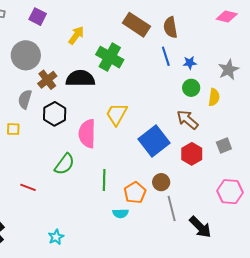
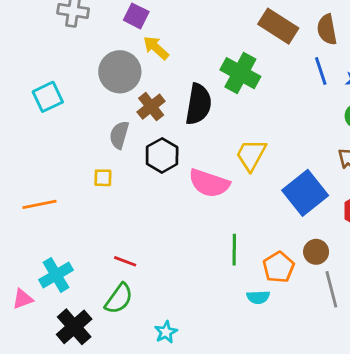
yellow arrow: (76, 35) -> (156, 48), moved, turned -84
black semicircle: (80, 78) -> (198, 104), turned 100
pink semicircle: (87, 134) -> (209, 183), turned -72
green semicircle: (65, 164) -> (119, 299), moved

